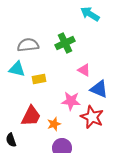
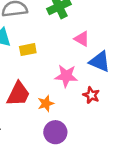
red star: (92, 117) -> (91, 95), size x0.6

